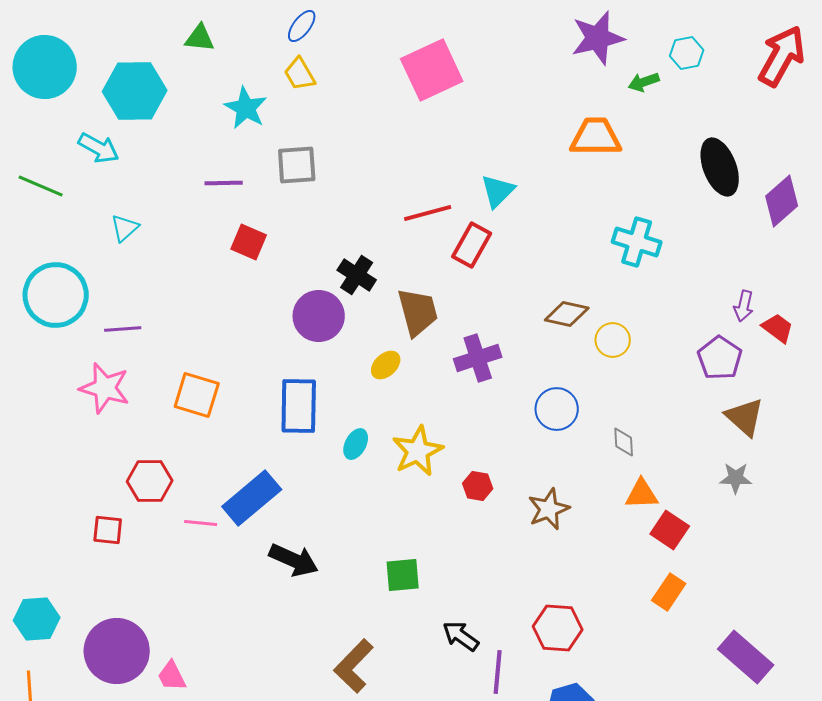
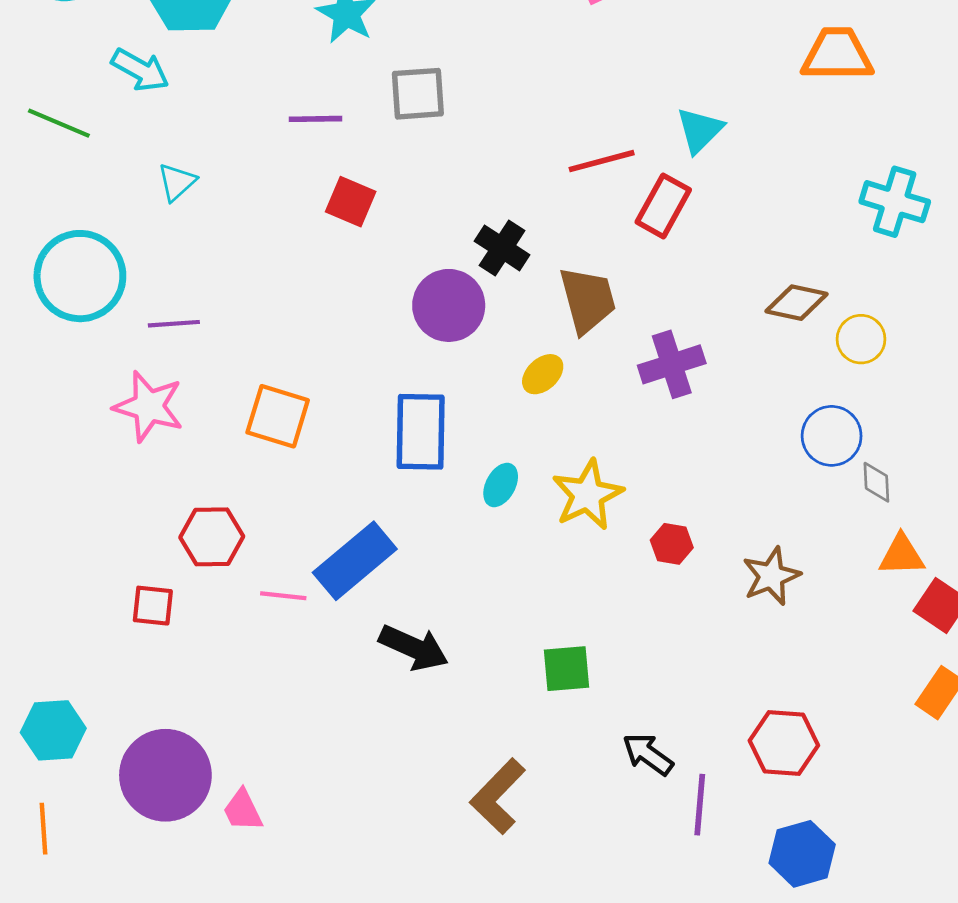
blue circle: (557, 409) -> (832, 436), moved

